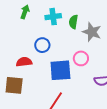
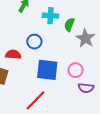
pink circle: (81, 58) -> (76, 70), moved

